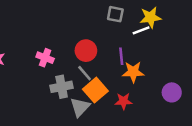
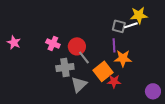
gray square: (115, 14) -> (119, 26), moved
red circle: (86, 51) -> (77, 46), moved
orange square: (95, 90) -> (103, 71), moved
purple circle: (172, 92) -> (153, 91), moved

